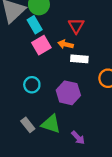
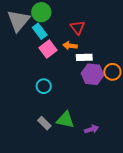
purple hexagon: (68, 93) -> (93, 74), moved
purple arrow: (78, 138) -> (92, 129), turned -56

